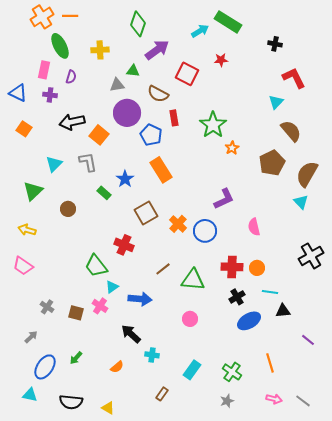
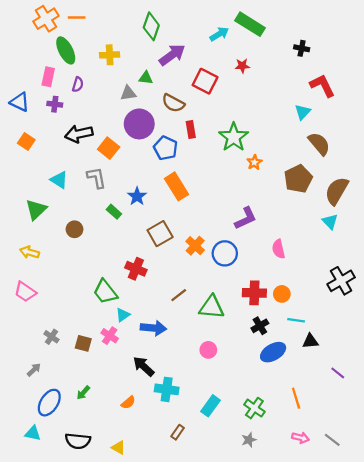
cyan triangle: (54, 164) -> (59, 180), turned -42
cyan cross: (152, 355) -> (167, 389), size x1.5

